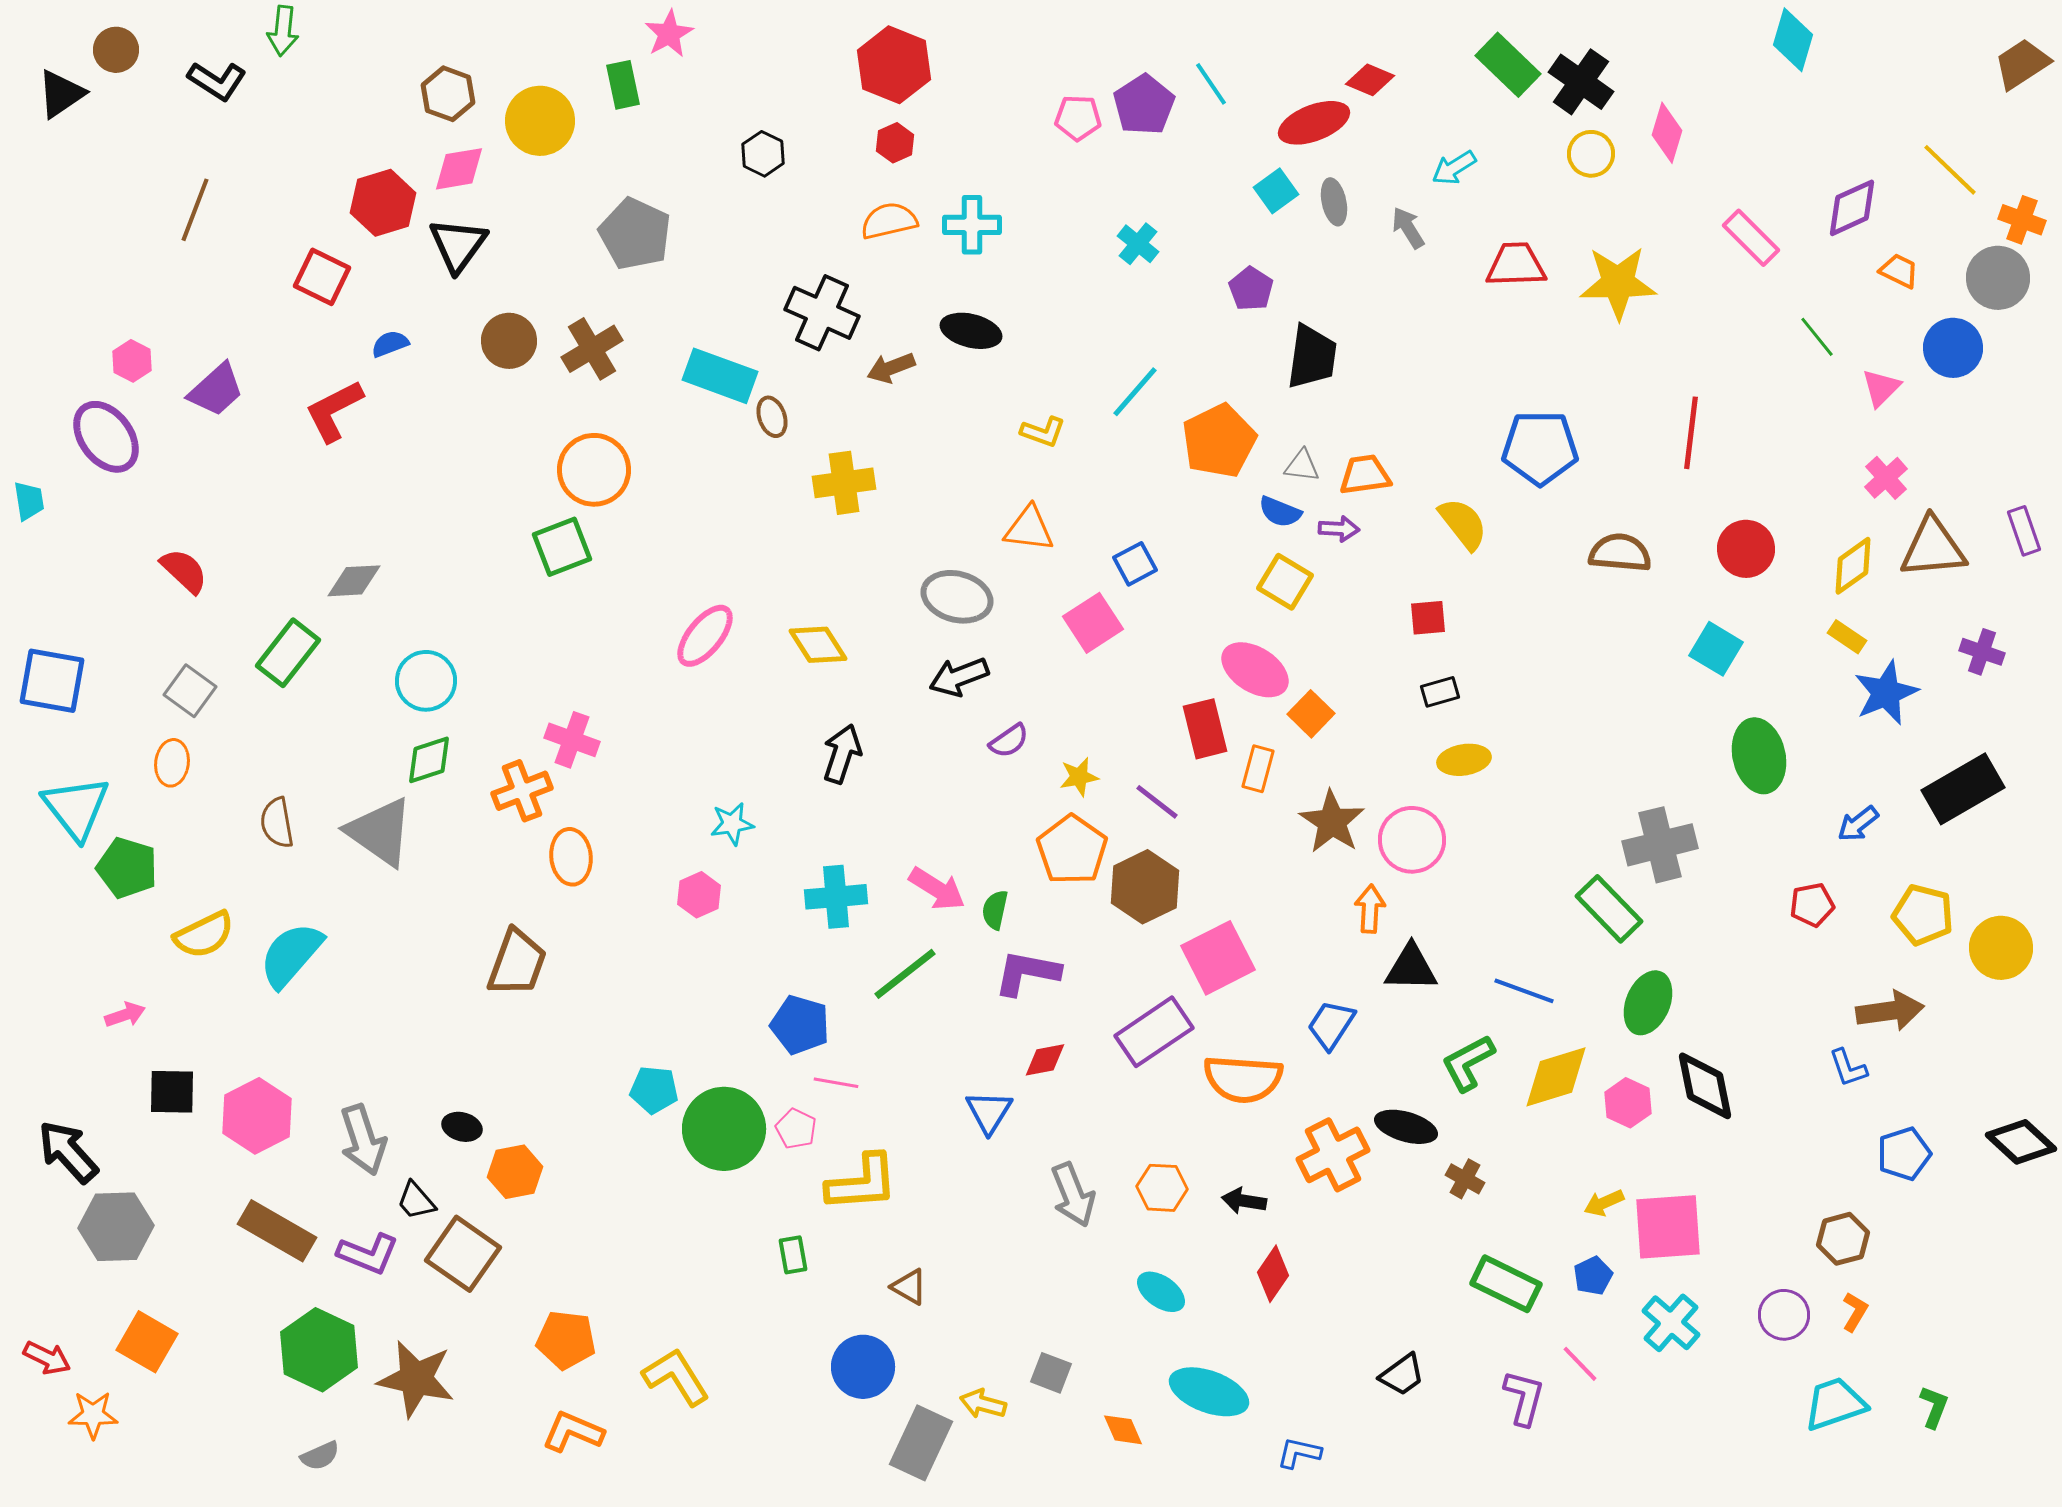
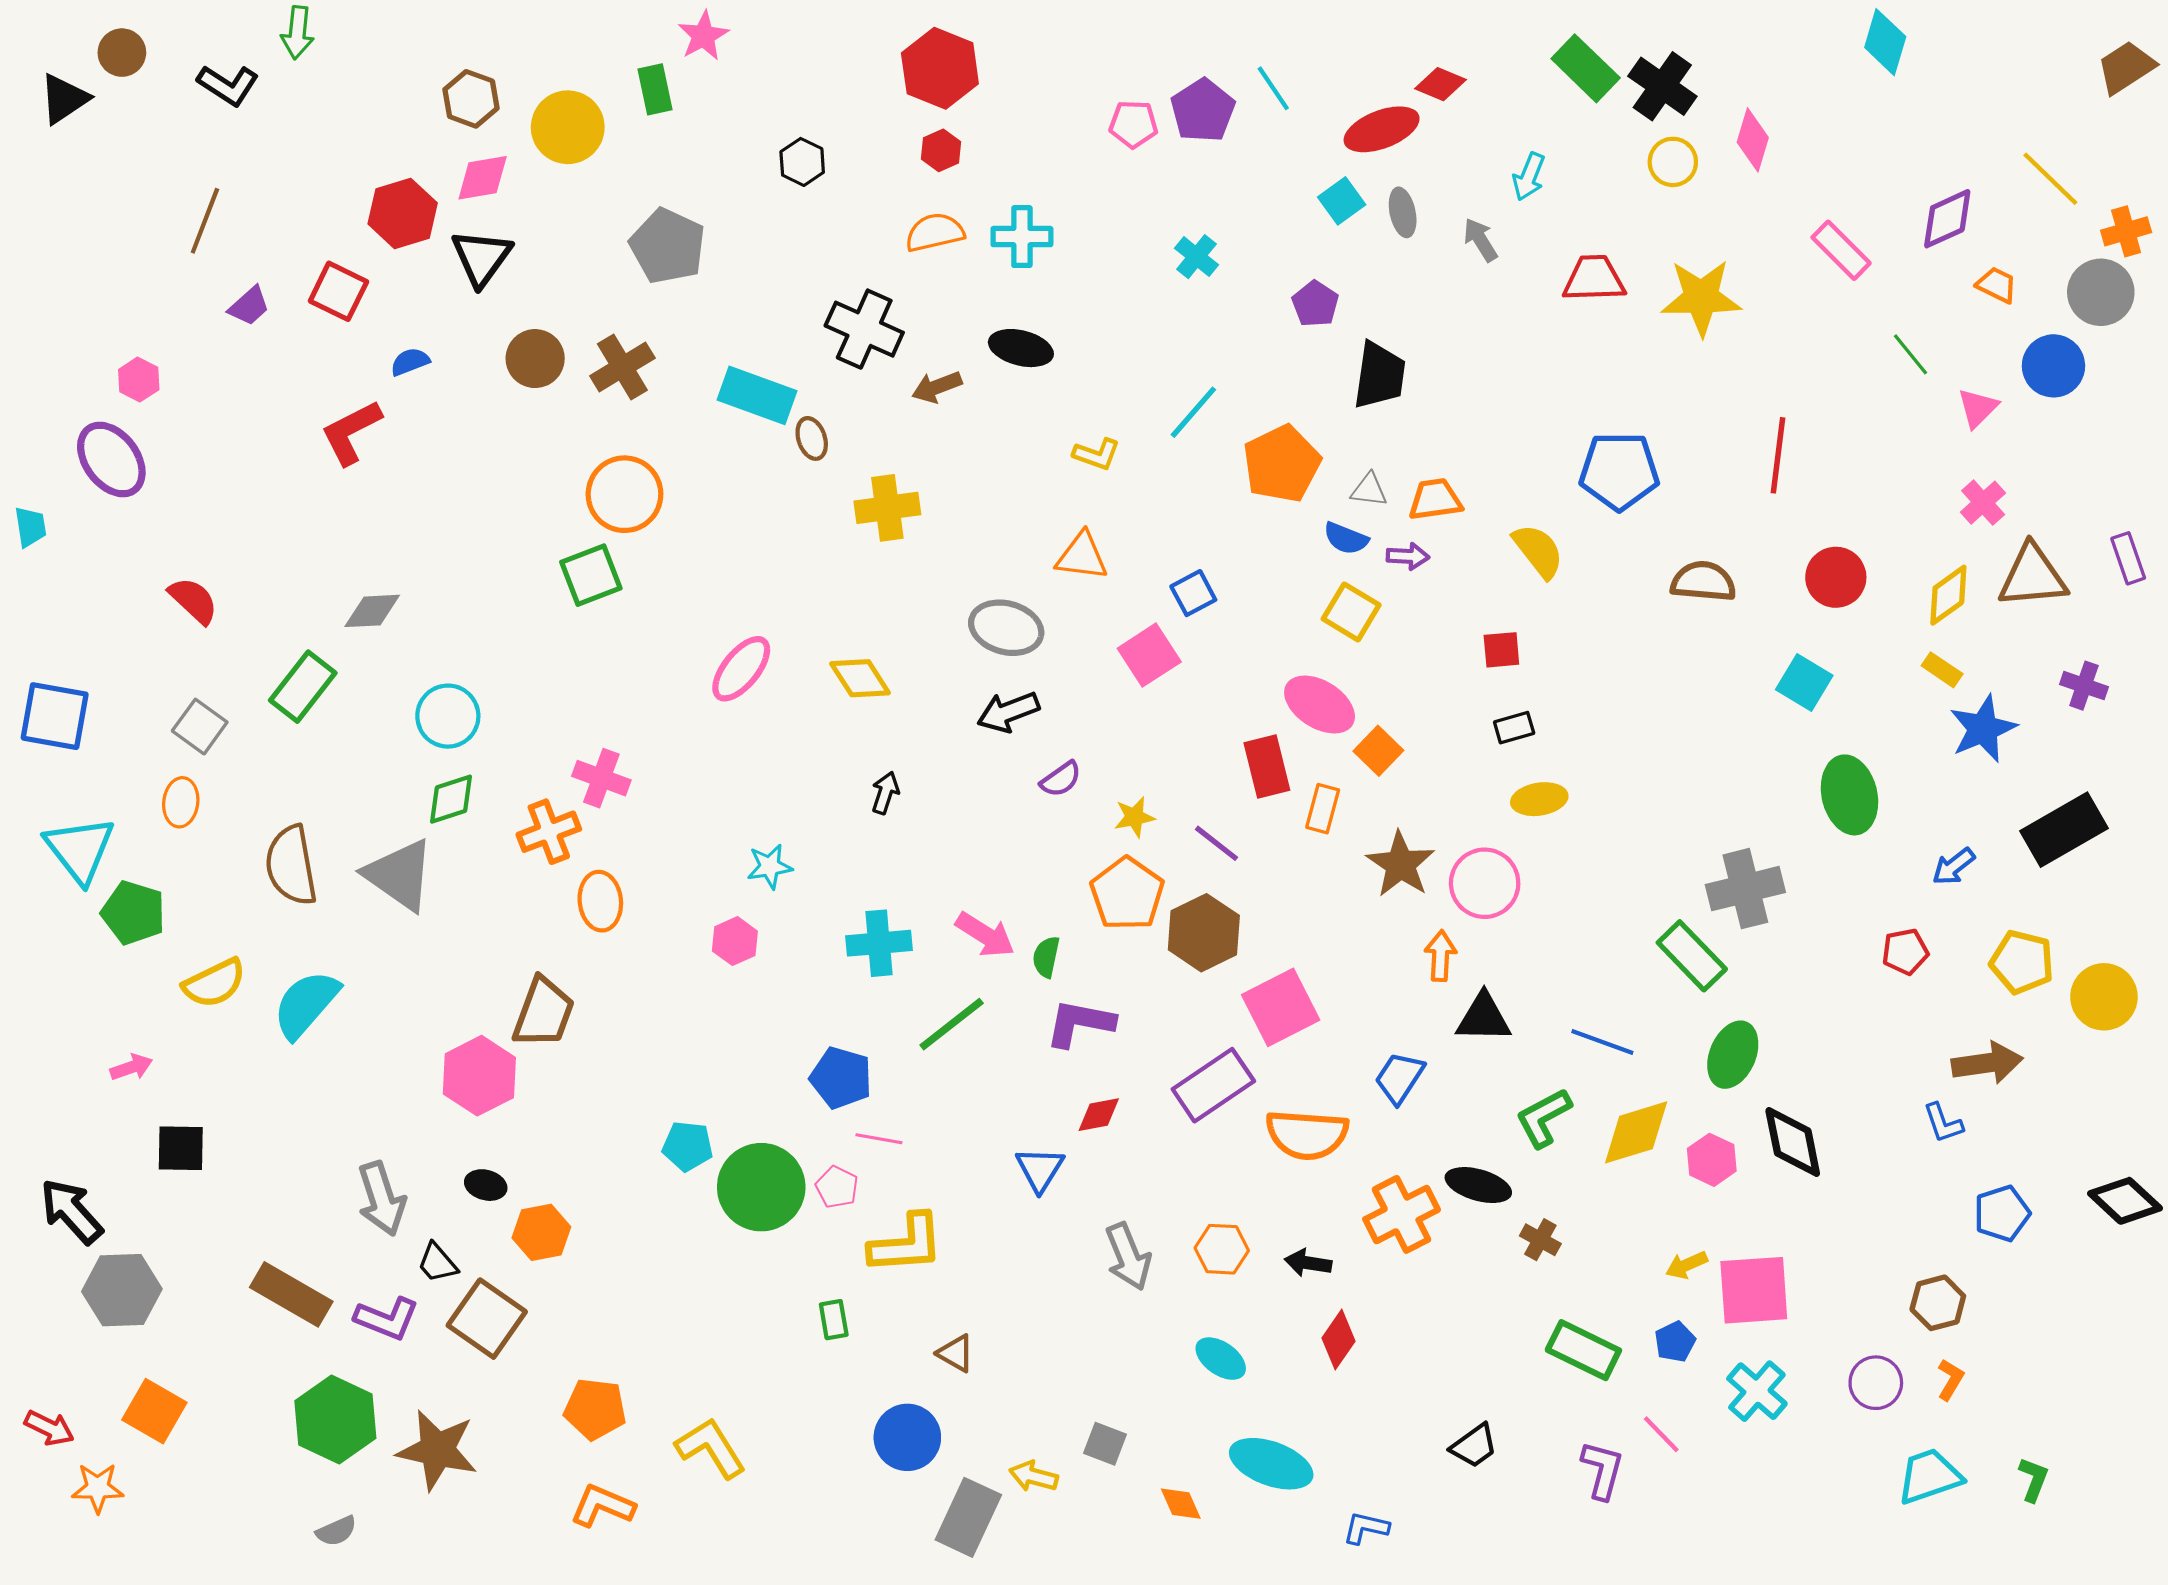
cyan arrow: (1454, 168) -> (1529, 177), turned -36
orange cross: (2022, 220) -> (2126, 231), turned -36
purple trapezoid: (216, 390) -> (249, 306), moved, size x0.7
black arrow: (842, 754) -> (885, 793), size x0.7
brown semicircle: (277, 823) -> (291, 865), size x1.5
pink hexagon: (257, 1116) -> (479, 1076), moved

